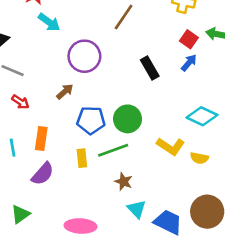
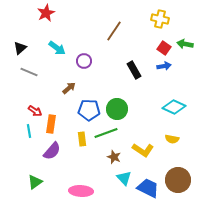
cyan arrow: (49, 22) -> (57, 48), moved
purple circle: (84, 56) -> (84, 61), size x0.6
blue arrow: (189, 63) -> (164, 66), turned 40
red arrow: (20, 102) -> (35, 111), moved
yellow L-shape: (171, 146) -> (143, 150), moved

